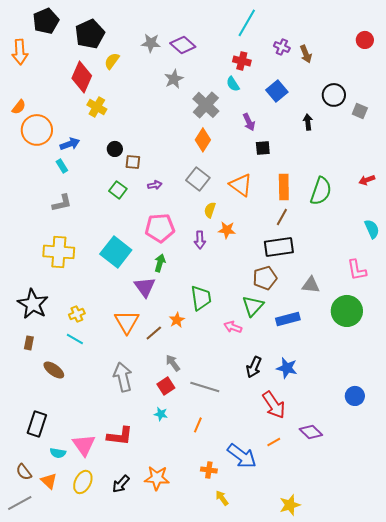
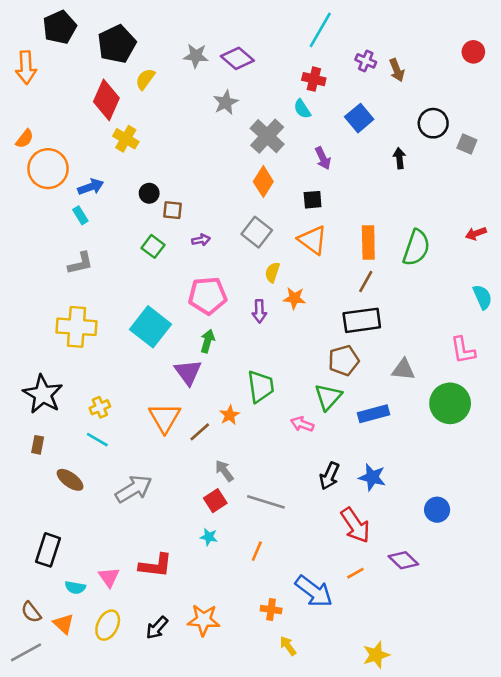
black square: (263, 148) -> (313, 200), moved
gray arrow: (123, 377) -> (134, 489), moved, turned 72
blue circle: (355, 396) -> (437, 510), moved
pink triangle: (84, 445) -> (109, 577), size x0.7

